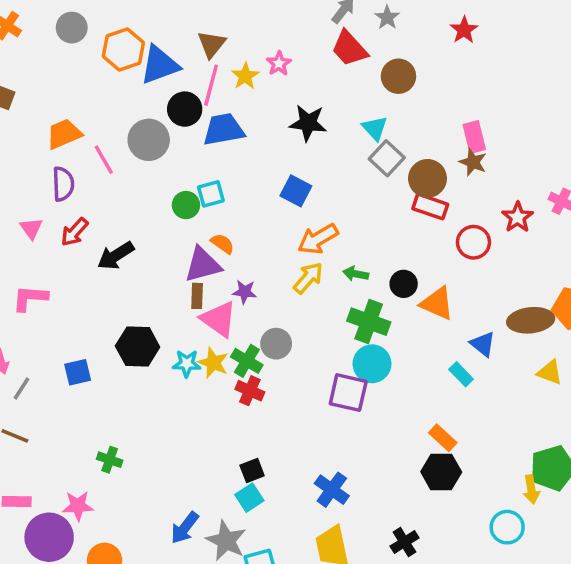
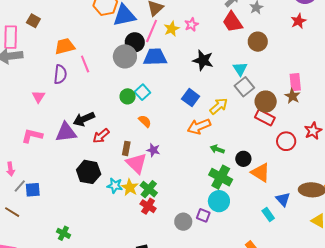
gray circle: (149, 140) -> (125, 56), moved
cyan square: (211, 194) -> (142, 92), turned -35
red arrow: (75, 232) -> (101, 136), moved
purple triangle: (203, 265) -> (66, 132), moved
yellow arrow: (308, 278) -> (219, 106), moved
gray circle: (276, 344) -> (183, 222), moved
blue square: (78, 372) -> (33, 190), moved
purple square: (348, 393) -> (203, 215), size x0.6

